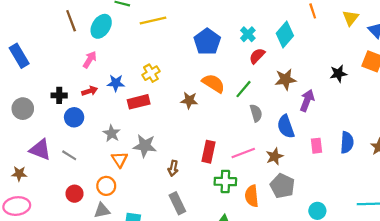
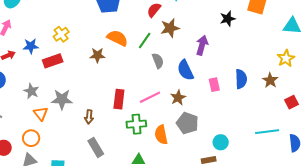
brown star: (285, 79) -> (170, 28), moved

